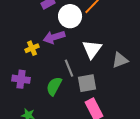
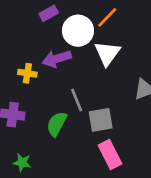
yellow cross: (32, 48) -> (27, 73), turned 32
white triangle: (92, 49) -> (107, 53), moved

